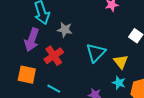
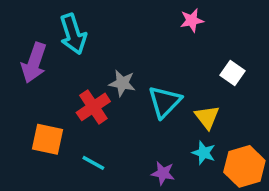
gray star: (65, 30) -> (122, 83), moved
purple arrow: (32, 40) -> (34, 63), moved

